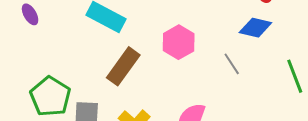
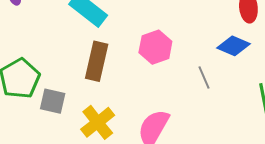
brown rectangle: (123, 66) -> (97, 61), turned -33

